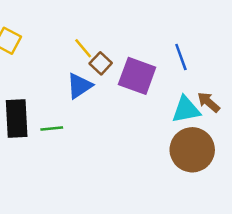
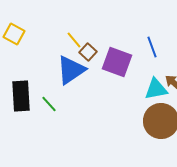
blue triangle: (79, 86) -> (71, 70), size x1.4
green line: (52, 128) -> (49, 104), turned 54

